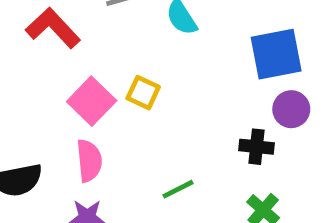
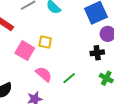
pink semicircle: (89, 161) -> (44, 74), moved, turned -30

